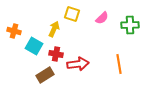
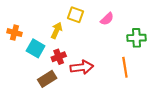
green cross: (130, 25) -> (136, 38), moved
red cross: (56, 54) -> (59, 57), turned -32

